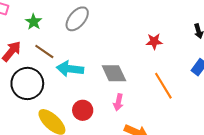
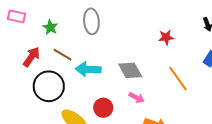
gray ellipse: (77, 19) -> (91, 21), turned -40
pink arrow: (118, 102) -> (136, 98), turned -70

